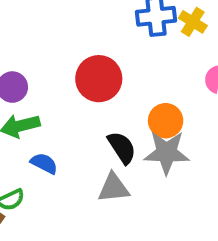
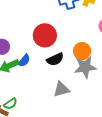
black semicircle: (122, 148) -> (55, 59), moved, turned 108
blue semicircle: (44, 163) -> (24, 61), moved, turned 112

